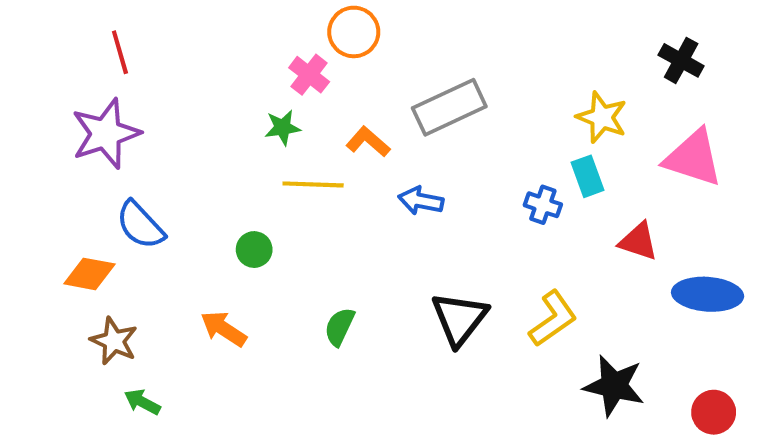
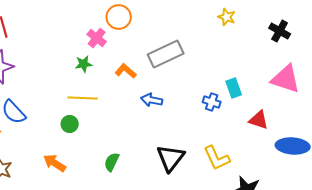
yellow star: (602, 117) -> (227, 17), moved, size x0.7
yellow line: (313, 184) -> (83, 98), moved
yellow L-shape: (553, 319) -> (217, 158), turned 100

